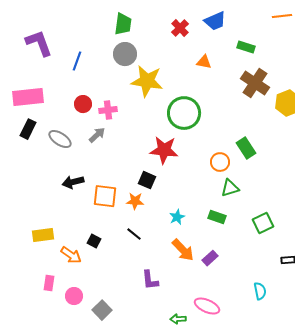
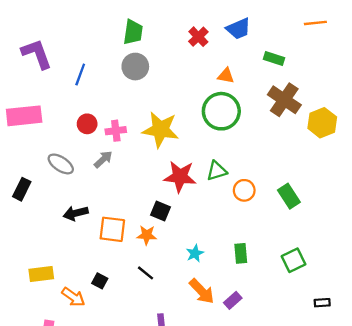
yellow star: (147, 81) -> (160, 130), moved
green circle: (184, 113) -> (221, 111), moved
black rectangle: (28, 129) -> (22, 189), moved
green rectangle: (246, 148) -> (289, 196), moved
green triangle: (230, 188) -> (217, 171), moved
green rectangle: (217, 217) -> (241, 253), turned 66

